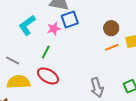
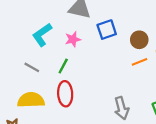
blue square: (70, 20) -> (107, 30), moved
gray line: (13, 60) -> (32, 67), moved
red ellipse: (48, 76) -> (65, 94), turned 55

